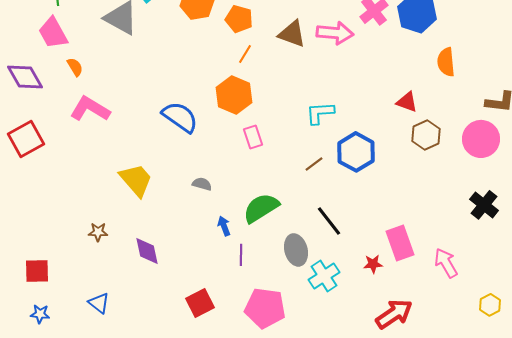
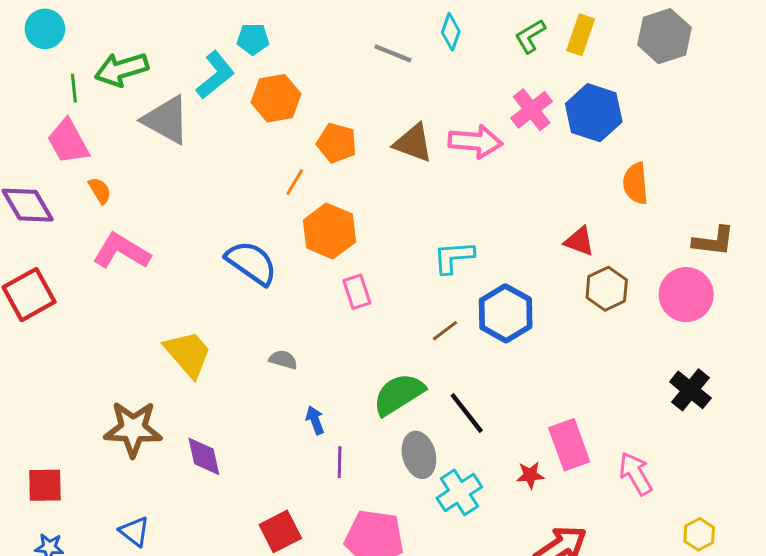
orange pentagon: (239, 19) -> (337, 143), moved
orange line: (245, 54) -> (295, 182), moved
green semicircle: (261, 208) -> (399, 394), moved
brown star: (98, 232) -> (133, 429), size x2.0

